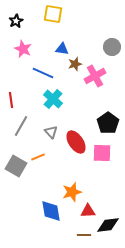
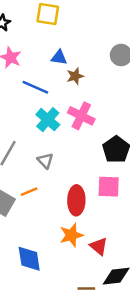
pink cross: (95, 76) -> (81, 116), moved, turned -35
red ellipse: (76, 142) -> (76, 200), moved, turned 35
blue diamond: (51, 211) -> (29, 259), moved
red triangle: (88, 211) -> (99, 246), moved, turned 42

